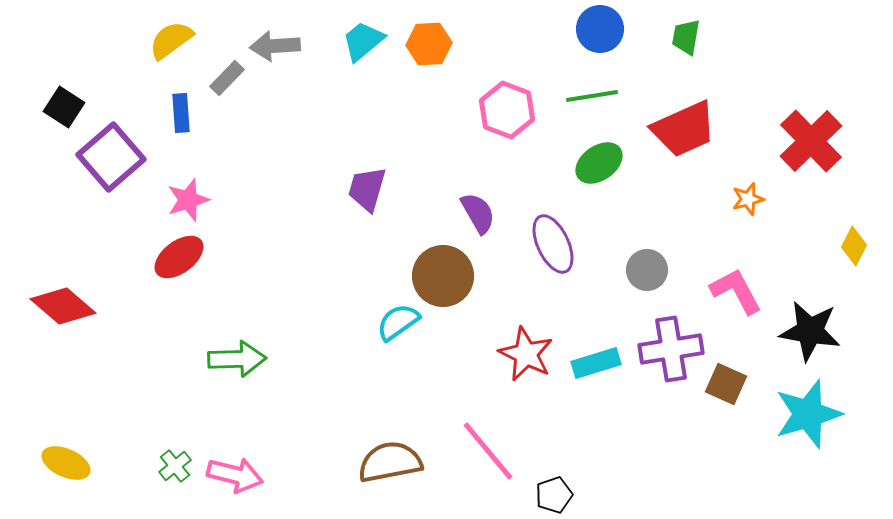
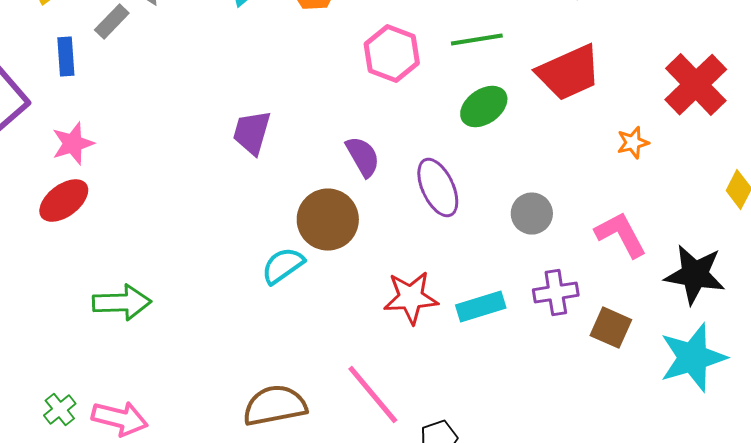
purple cross: (671, 349) -> (556, 293), size x0.7
red star: (526, 354) -> (411, 298), turned -30

